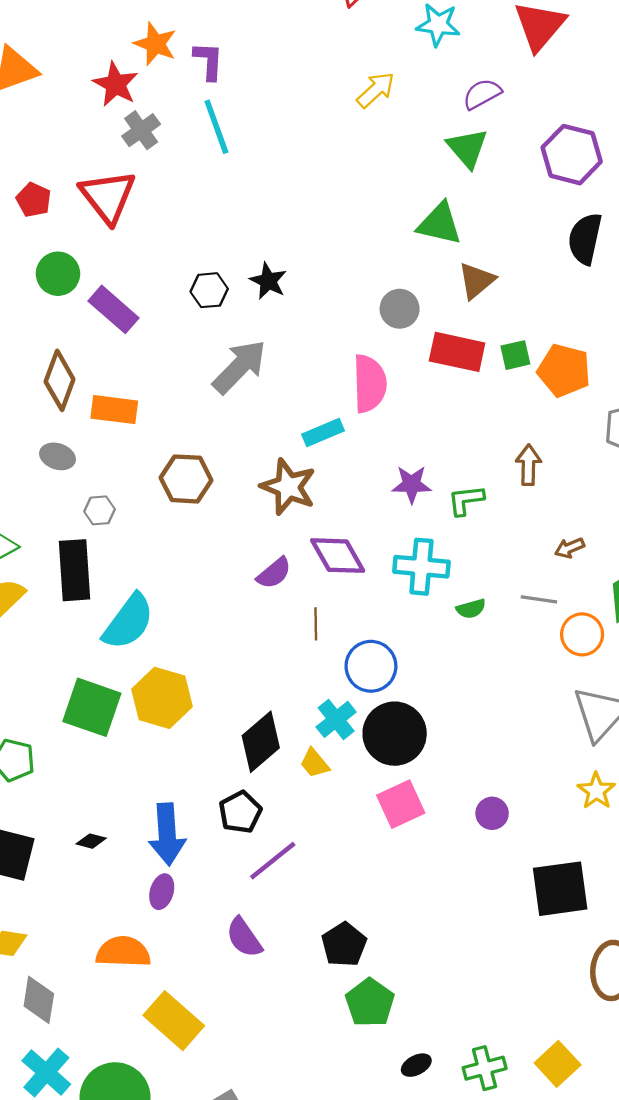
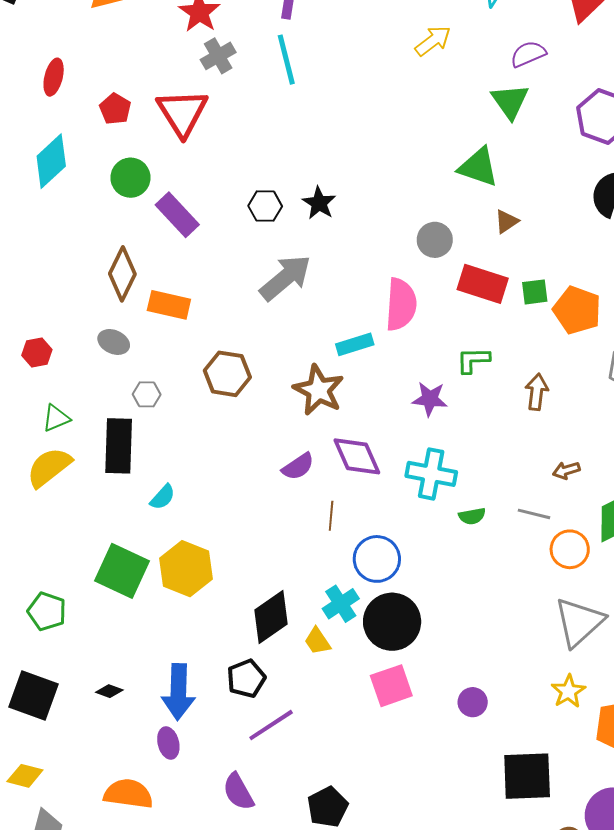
brown triangle: (476, 281) -> (506, 221), size x0.7
green L-shape: (466, 500) -> (473, 360), moved
cyan semicircle: (128, 622) -> (163, 497), size x0.5
purple ellipse: (162, 892) -> (168, 743), turned -36

